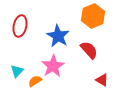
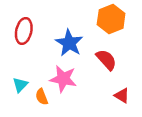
pink star: (53, 66) -> (63, 79), turned -30
orange semicircle: (35, 81) -> (42, 97), turned -80

